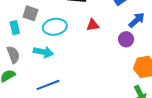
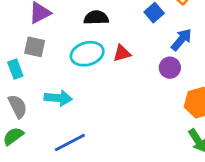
cyan ellipse: (55, 27) -> (87, 54), moved

